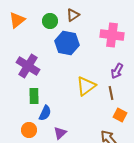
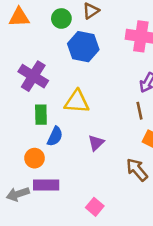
orange triangle: (17, 20) -> (19, 17), turned 36
yellow triangle: (86, 86) -> (77, 102), moved, turned 40
purple triangle: (60, 133) -> (96, 143), moved

